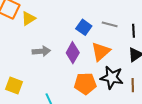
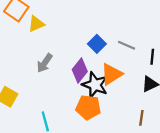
gray arrow: (41, 51) -> (45, 63), turned 120
black star: (112, 77) -> (95, 85), moved

